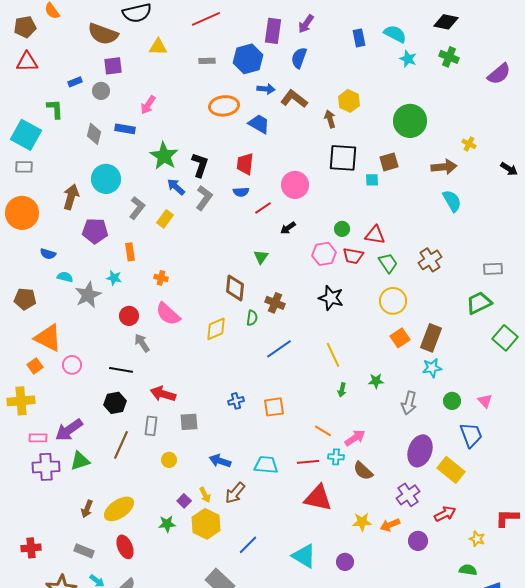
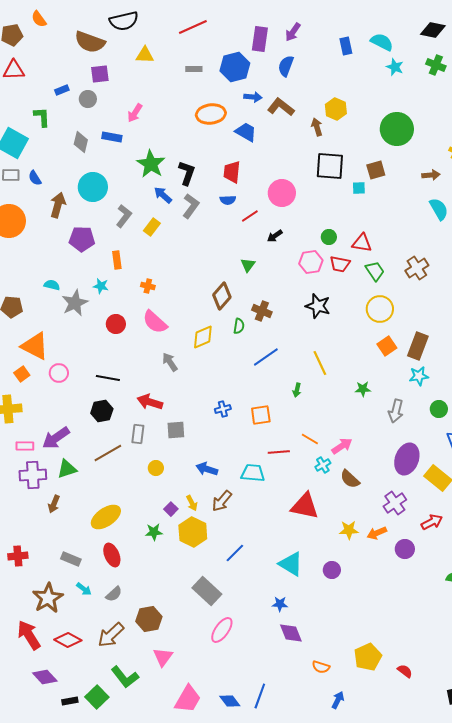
brown arrow: (444, 167) -> (431, 175), size x0.7
blue semicircle: (48, 254) -> (35, 178), moved, turned 42
brown diamond: (235, 288) -> (222, 296), turned 36
gray arrow: (142, 343) -> (170, 362), moved
green arrow: (342, 390) -> (297, 390), moved
brown line: (121, 445) -> (108, 453), turned 36
cyan cross: (336, 457) -> (323, 465), turned -35
red line: (308, 462) -> (279, 452), moved
brown arrow: (87, 509) -> (54, 504), moved

